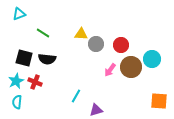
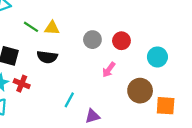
yellow triangle: (81, 34) -> (52, 28), moved
black semicircle: (47, 59) -> (47, 57), moved
brown circle: (131, 67) -> (140, 91), moved

